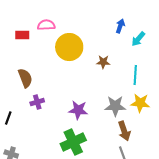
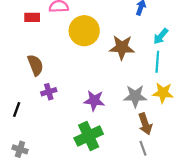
cyan arrow: (138, 39) -> (161, 36), moved
brown star: (103, 62) -> (122, 47), size x1.6

